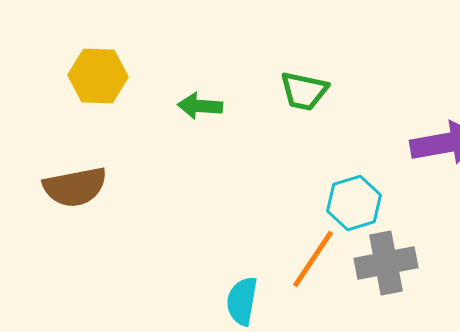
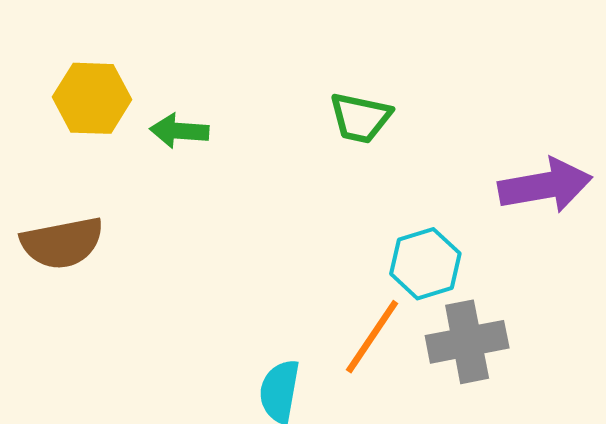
green arrow: (200, 106) -> (179, 131), moved

